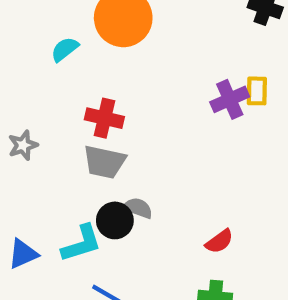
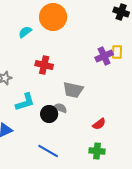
gray trapezoid: (104, 162) -> (73, 90), moved
cyan L-shape: (81, 243) -> (25, 102), moved

